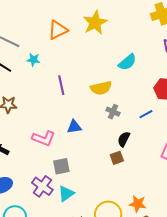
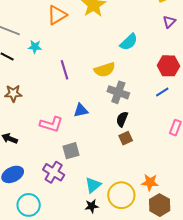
gray cross: (113, 112) -> (118, 92), size x1.5
blue line: (146, 114) -> (162, 92), moved
black semicircle: (124, 139) -> (122, 119), moved
cyan triangle: (66, 193) -> (93, 185), moved

